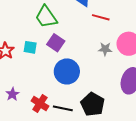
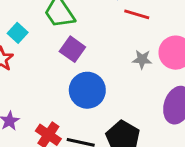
cyan square: (30, 47) -> (18, 33), moved, turned 32

